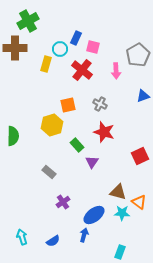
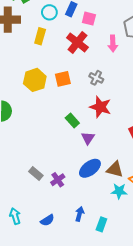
cyan circle: (60, 49) -> (49, 12), moved
yellow hexagon: (52, 125) -> (35, 80), moved
gray rectangle: (49, 172) -> (36, 173), moved
blue ellipse: (94, 215) -> (90, 168), moved
cyan rectangle: (120, 252) -> (101, 224), moved

